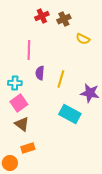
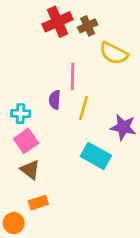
red cross: (42, 16) -> (58, 22), size x1.5
yellow semicircle: (83, 39) -> (114, 53), size x1.5
pink line: (29, 50) -> (73, 77), moved

